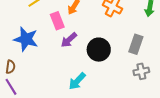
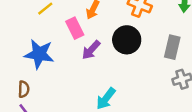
black circle: (99, 50) -> (127, 40), moved

